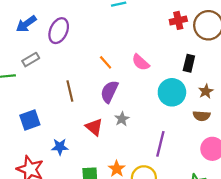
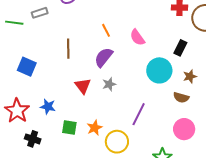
blue square: (30, 120) -> (27, 67), turned 30
blue star: (60, 147) -> (48, 107), moved

